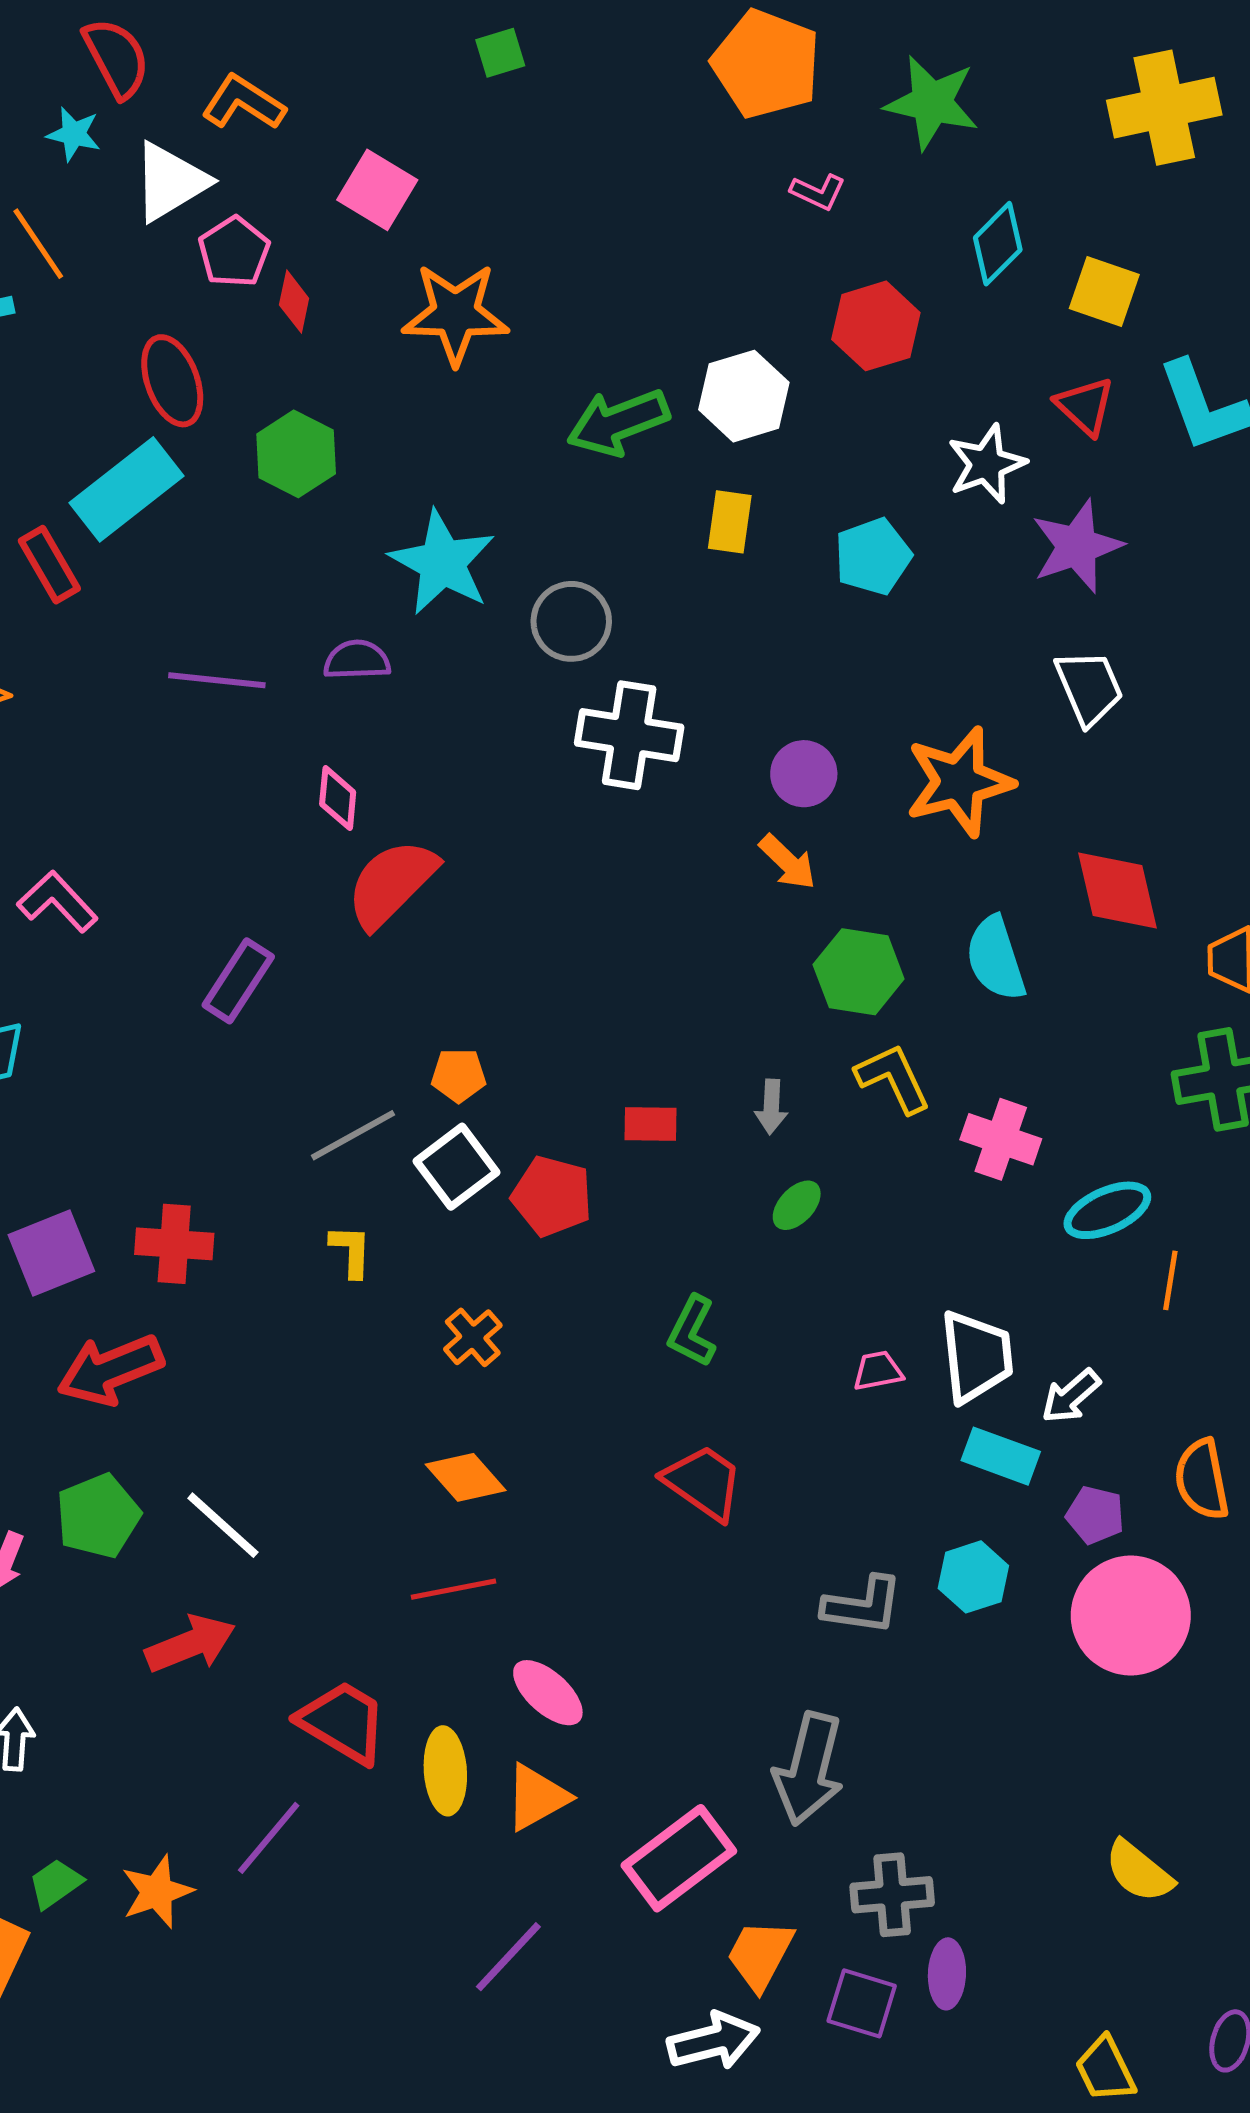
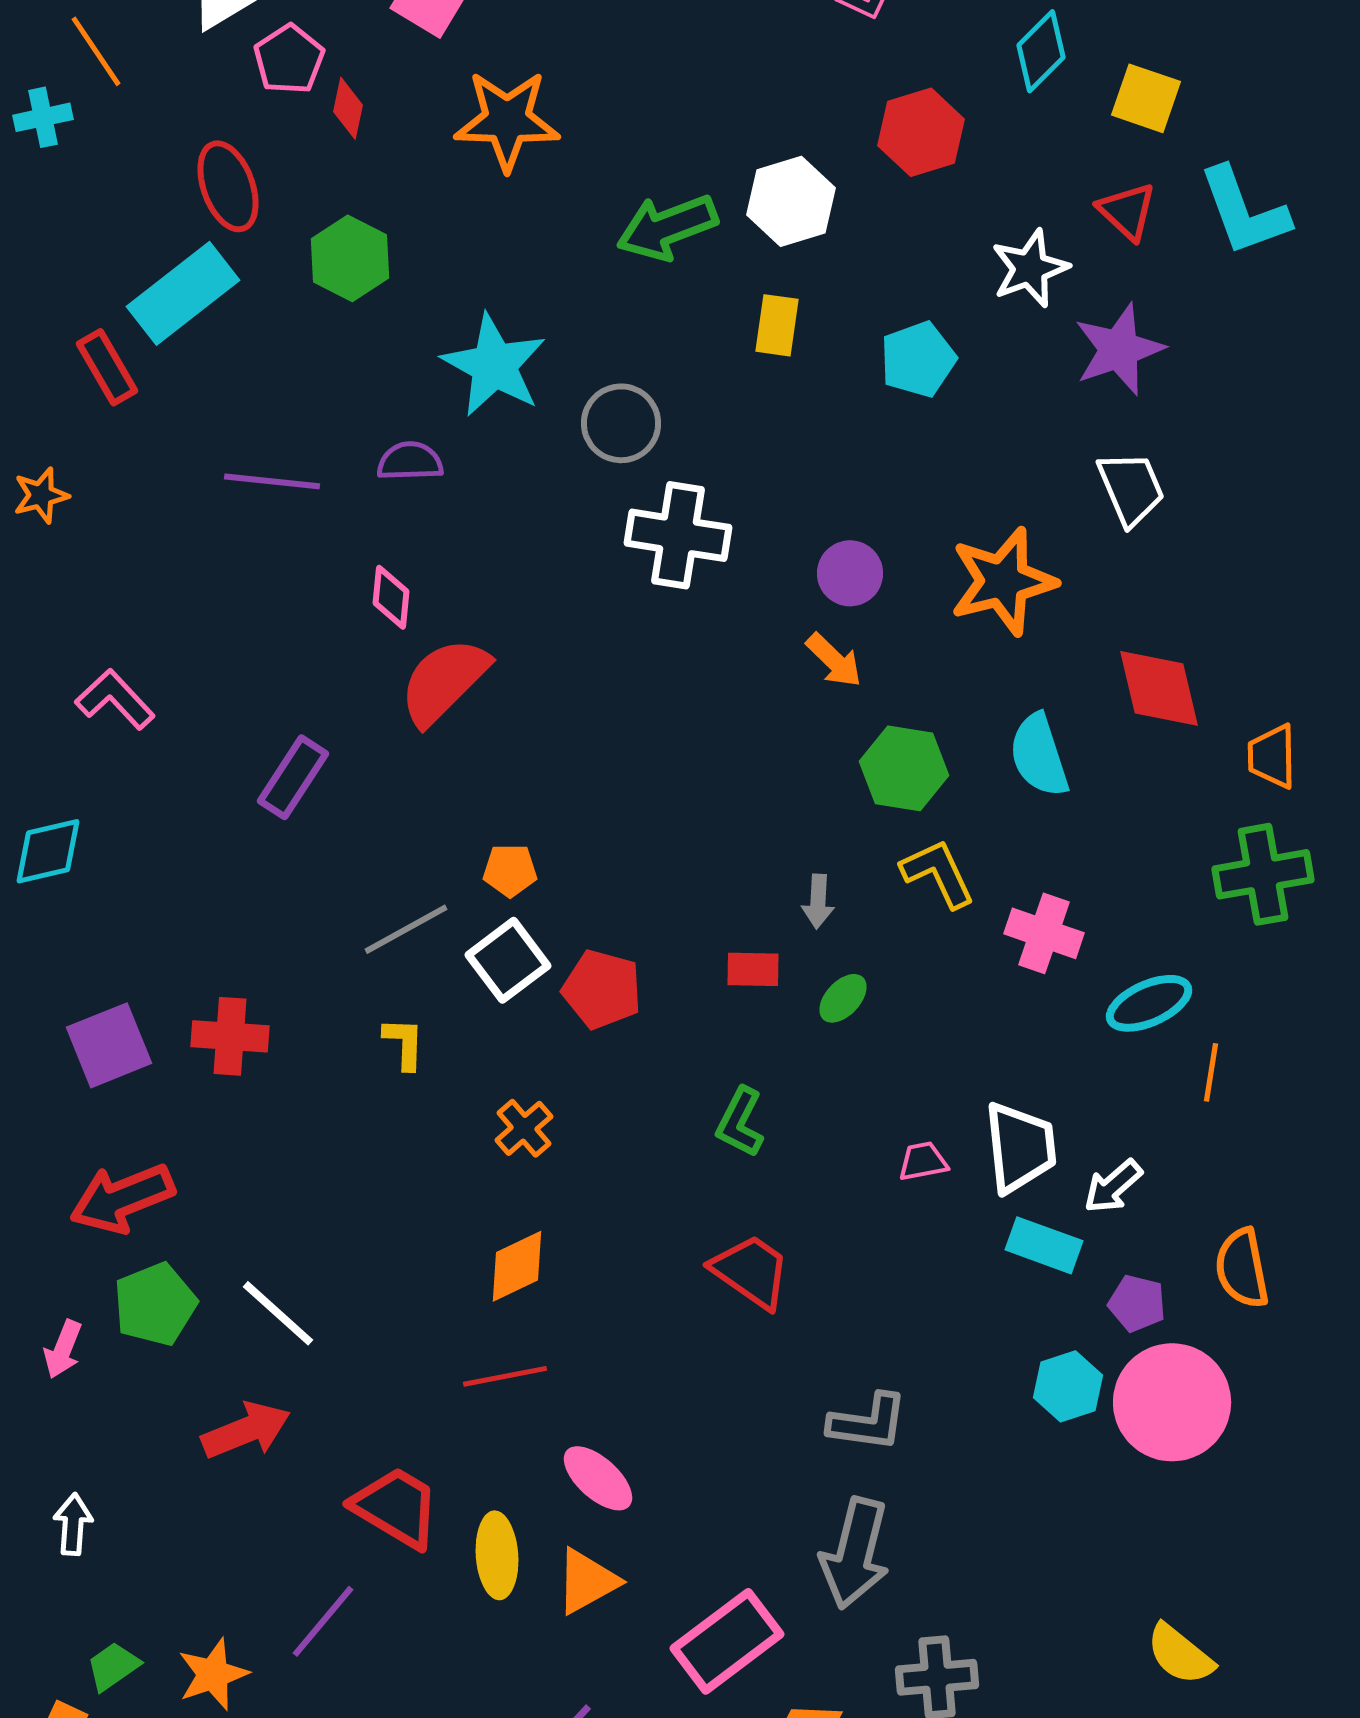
red rectangle: (650, 1124) -> (753, 969), moved
red arrow: (110, 1370) -> (122, 1198), moved
orange diamond: (466, 1477) -> (517, 1266), turned -74
cyan hexagon: (973, 1577) -> (1068, 1386), moved
gray L-shape: (863, 1605) -> (868, 1422), moved

